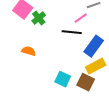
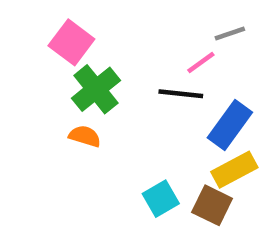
green cross: (39, 18) -> (96, 89), moved, size x1.5
cyan square: (63, 79) -> (161, 199), turned 35

